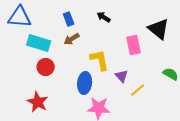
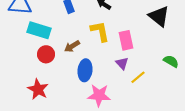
brown arrow: (72, 39) -> (72, 46), moved
pink rectangle: (134, 45) -> (126, 40), moved
yellow L-shape: (100, 60) -> (100, 31), moved

